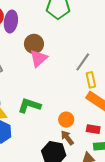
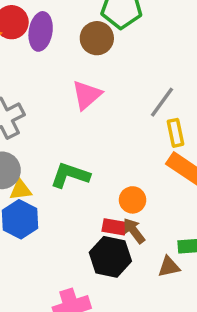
brown circle: (34, 44) -> (97, 38), moved
red rectangle: (93, 129) -> (114, 227), moved

